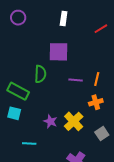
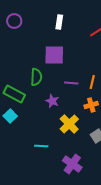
cyan square: (14, 113) -> (10, 116), turned 32
purple star: (50, 121) -> (52, 101), moved
cyan line: (29, 144) -> (41, 146), moved

